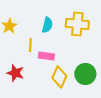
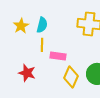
cyan semicircle: (47, 25) -> (42, 25), moved

